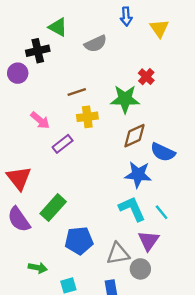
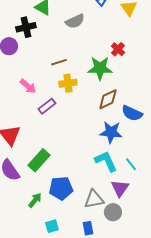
green arrow: (38, 268) -> (35, 200), moved, turned -63

